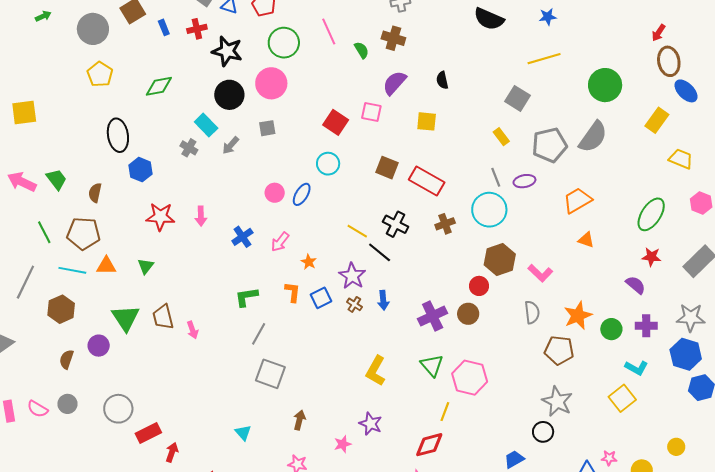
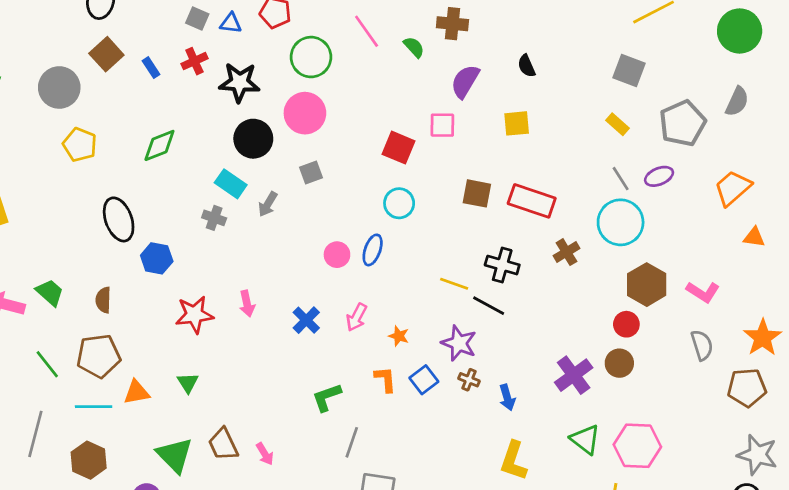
gray semicircle: (593, 137) -> (737, 101), size x0.7
blue arrow: (383, 300) -> (507, 397), moved

